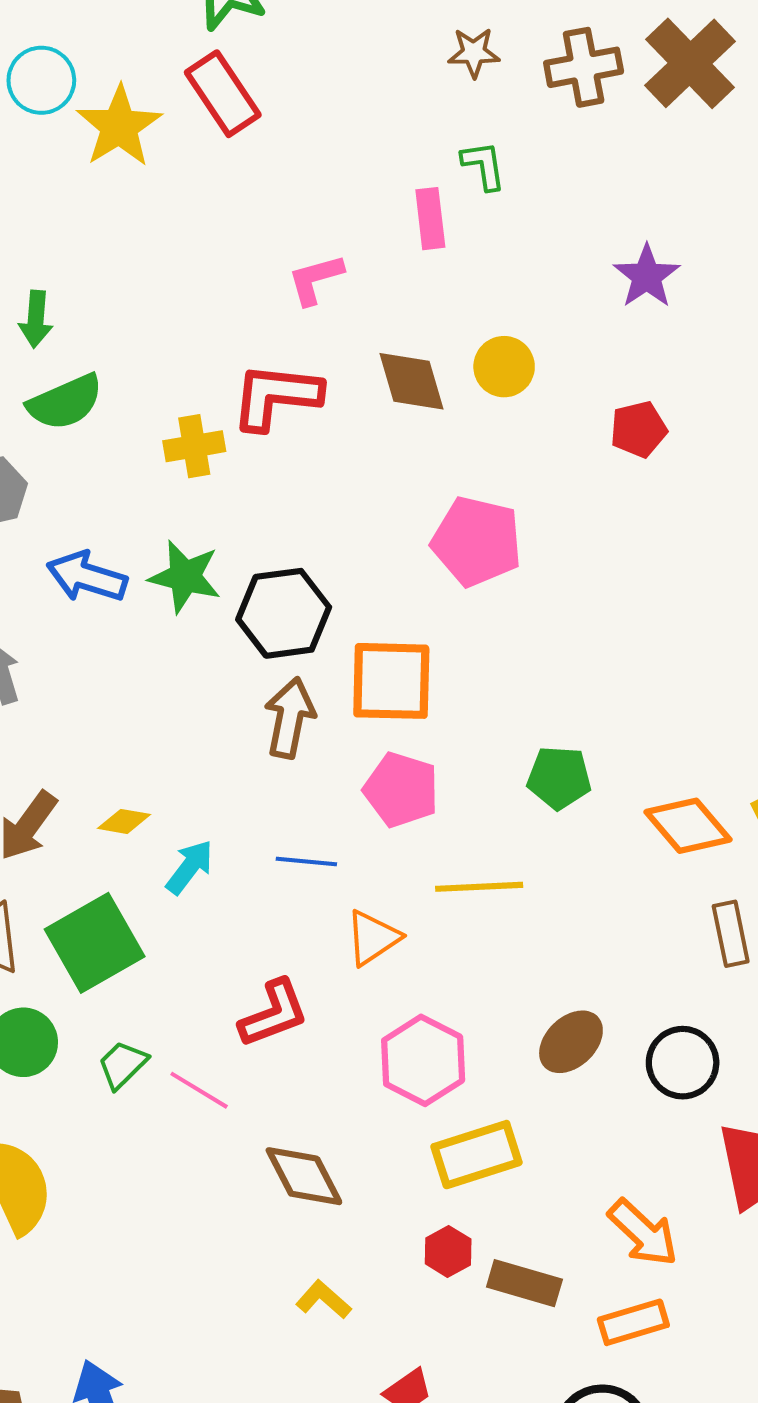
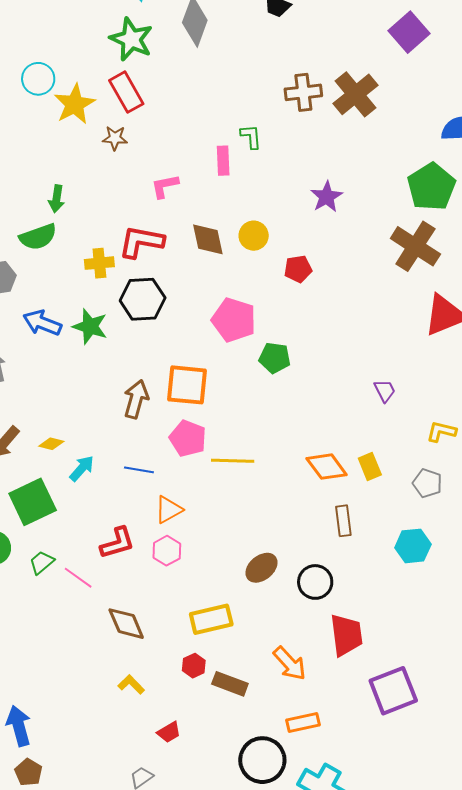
brown star: (474, 53) -> (115, 138), moved
green arrow: (36, 319) -> (57, 199), moved
red pentagon: (639, 429) -> (298, 269), moved
black hexagon: (284, 613) -> (143, 299), moved
green pentagon: (559, 778) -> (275, 358), moved
yellow line: (479, 887) -> (233, 461), moved
pink hexagon: (423, 1060) -> (167, 551), moved, size x0.7
orange rectangle: (633, 1322) -> (303, 723), moved

